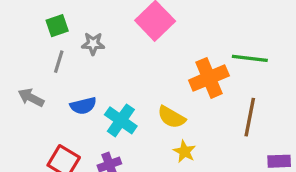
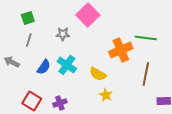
gray star: (93, 44) -> (63, 34), moved
blue semicircle: (83, 106) -> (44, 67), turned -42
cyan cross: (121, 120) -> (67, 65), moved

